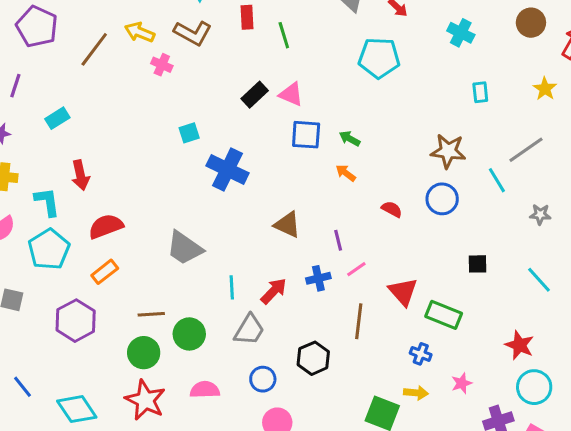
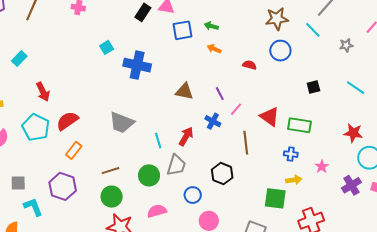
cyan L-shape: (47, 202) -> (33, 207), moved
cyan pentagon: (49, 249) -> (36, 127), moved
blue cross: (318, 278) -> (213, 121), turned -35
green circle: (189, 334) -> (149, 175), moved

